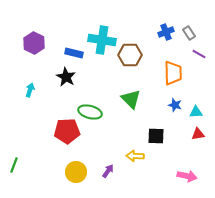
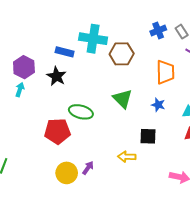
purple hexagon: (34, 43) -> (24, 67), moved
blue star: (175, 105) -> (158, 105), moved
purple arrow: (108, 171) -> (88, 168), moved

